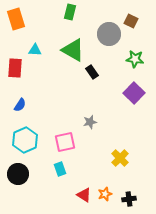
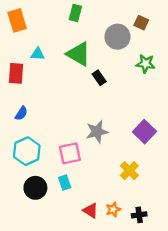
purple square: (134, 93) -> (144, 132), moved
gray star: (90, 122) -> (97, 132), size x1.5
black circle: (18, 174) -> (35, 188), moved

